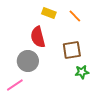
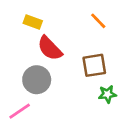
yellow rectangle: (49, 13) -> (33, 22), moved
red semicircle: (38, 37) -> (50, 48), turned -30

